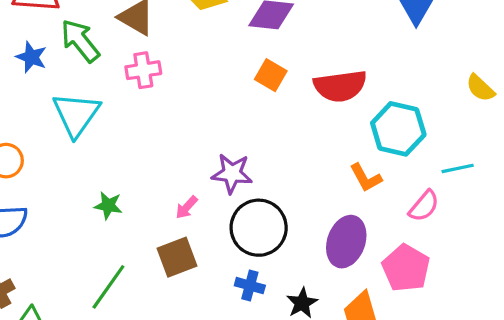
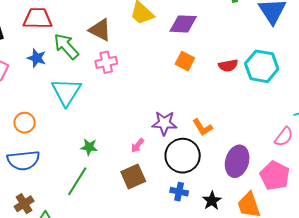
red semicircle: (340, 86) -> (228, 65), size x0.6
cyan hexagon: (398, 129) -> (262, 66), moved
orange L-shape: (366, 178) -> (202, 127), moved
green line: (108, 287) -> (77, 181), moved

